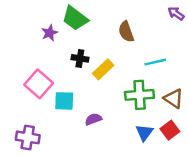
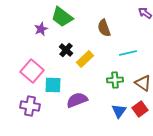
black cross: (80, 58) -> (66, 50), turned 32
green cross: (140, 95) -> (115, 80), size x0.7
purple semicircle: (93, 119) -> (77, 100), size x1.5
purple cross: (28, 137) -> (30, 106), moved

